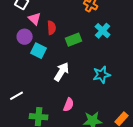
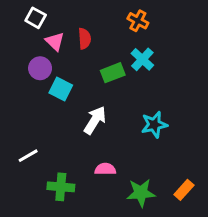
red semicircle: (52, 28) -> (85, 39), moved
cyan cross: (103, 31) -> (142, 59), moved
pink semicircle: (69, 105) -> (105, 169), turned -112

